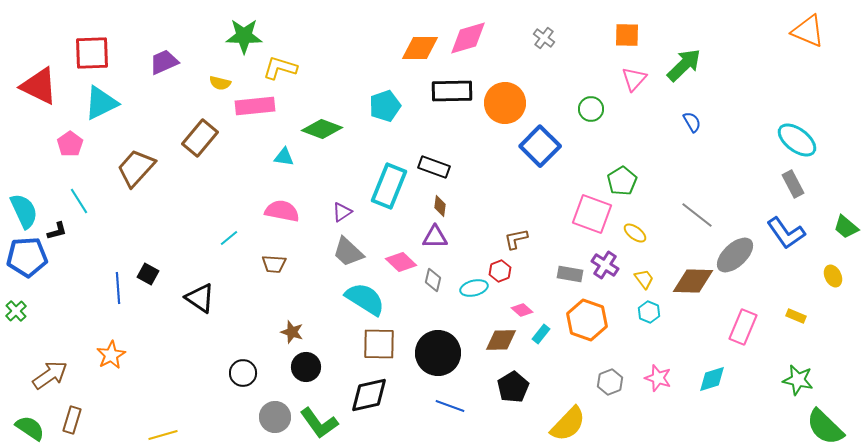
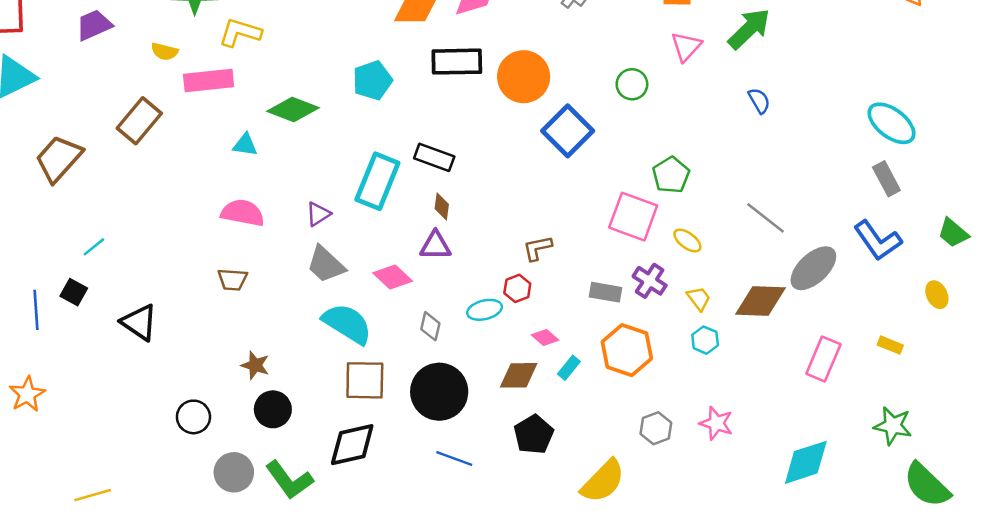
cyan line: (229, 238) -> (94, 247), moved
gray diamond: (433, 280) -> (430, 326), moved
cyan diamond: (712, 379) -> (806, 462), moved, size x1.4

